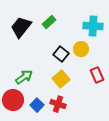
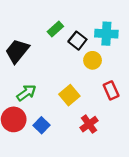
black trapezoid: (21, 27) -> (17, 51), moved
black square: (61, 54) -> (77, 41), moved
red cross: (58, 104) -> (89, 124), moved, turned 35

